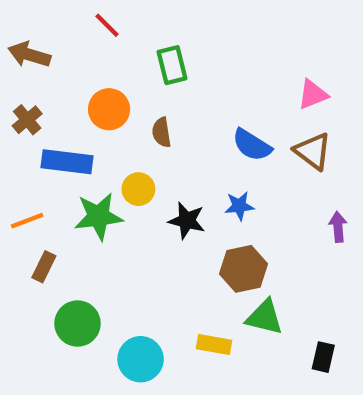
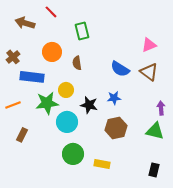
brown arrow: (29, 55) -> (25, 23), moved
brown rectangle: (44, 267) -> (22, 135), moved
green triangle: (264, 317) -> (155, 131), moved
green circle: (78, 323) -> (73, 154), moved
cyan circle: (141, 359) -> (67, 122), moved

